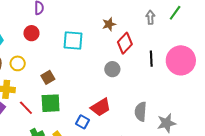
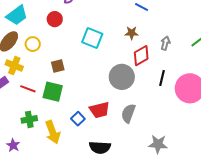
gray arrow: (150, 17) -> (165, 43), moved
gray circle: (112, 69) -> (122, 77), size x1.6
red line: (26, 108) -> (28, 89), turned -42
gray semicircle: (141, 112) -> (128, 113), moved

